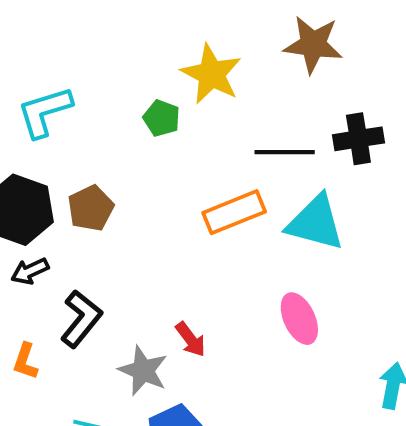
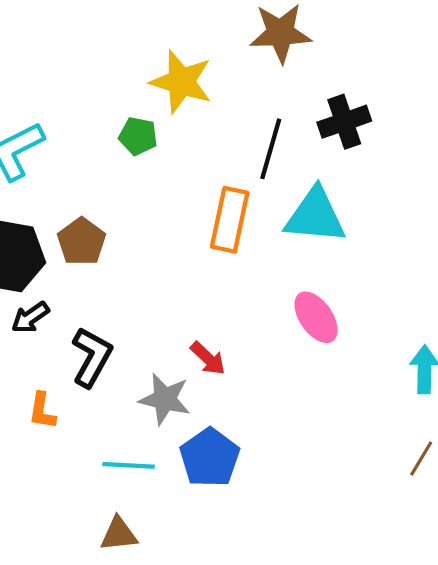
black line: (285, 152) -> (271, 149), turned -64
orange rectangle: (234, 212) -> (230, 220), turned -46

